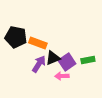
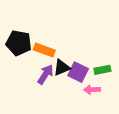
purple square: (67, 62) -> (78, 72), turned -30
pink arrow: (62, 76) -> (92, 90), moved

